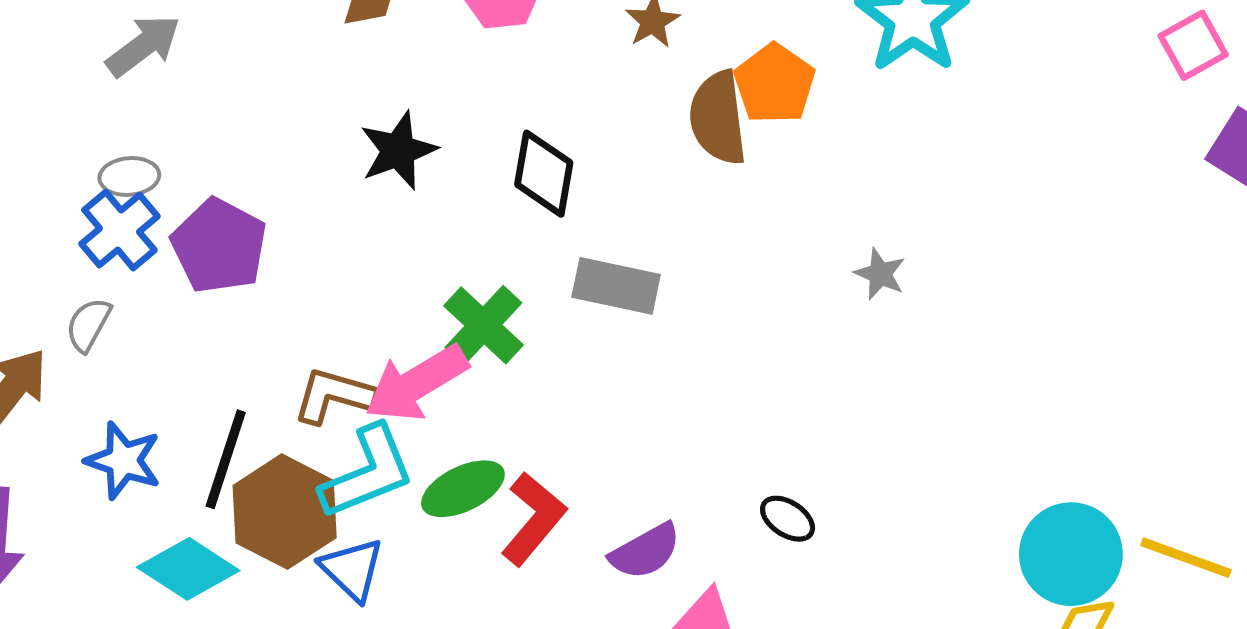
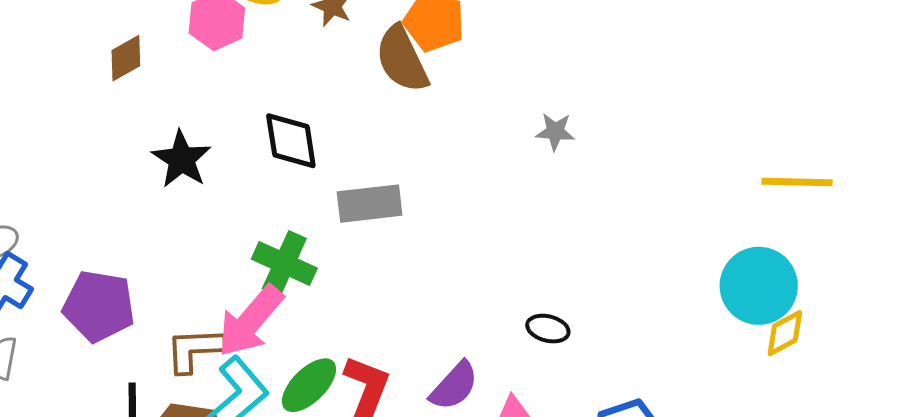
purple pentagon: (219, 246) -> (99, 306), moved
yellow line: (1186, 558) -> (797, 182), moved

